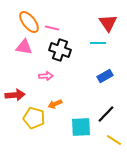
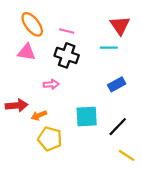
pink line: (52, 28) -> (67, 31), moved
orange arrow: (55, 104) -> (39, 115), moved
yellow pentagon: (34, 118) -> (50, 139), moved
cyan square: (81, 127) -> (87, 117), moved

